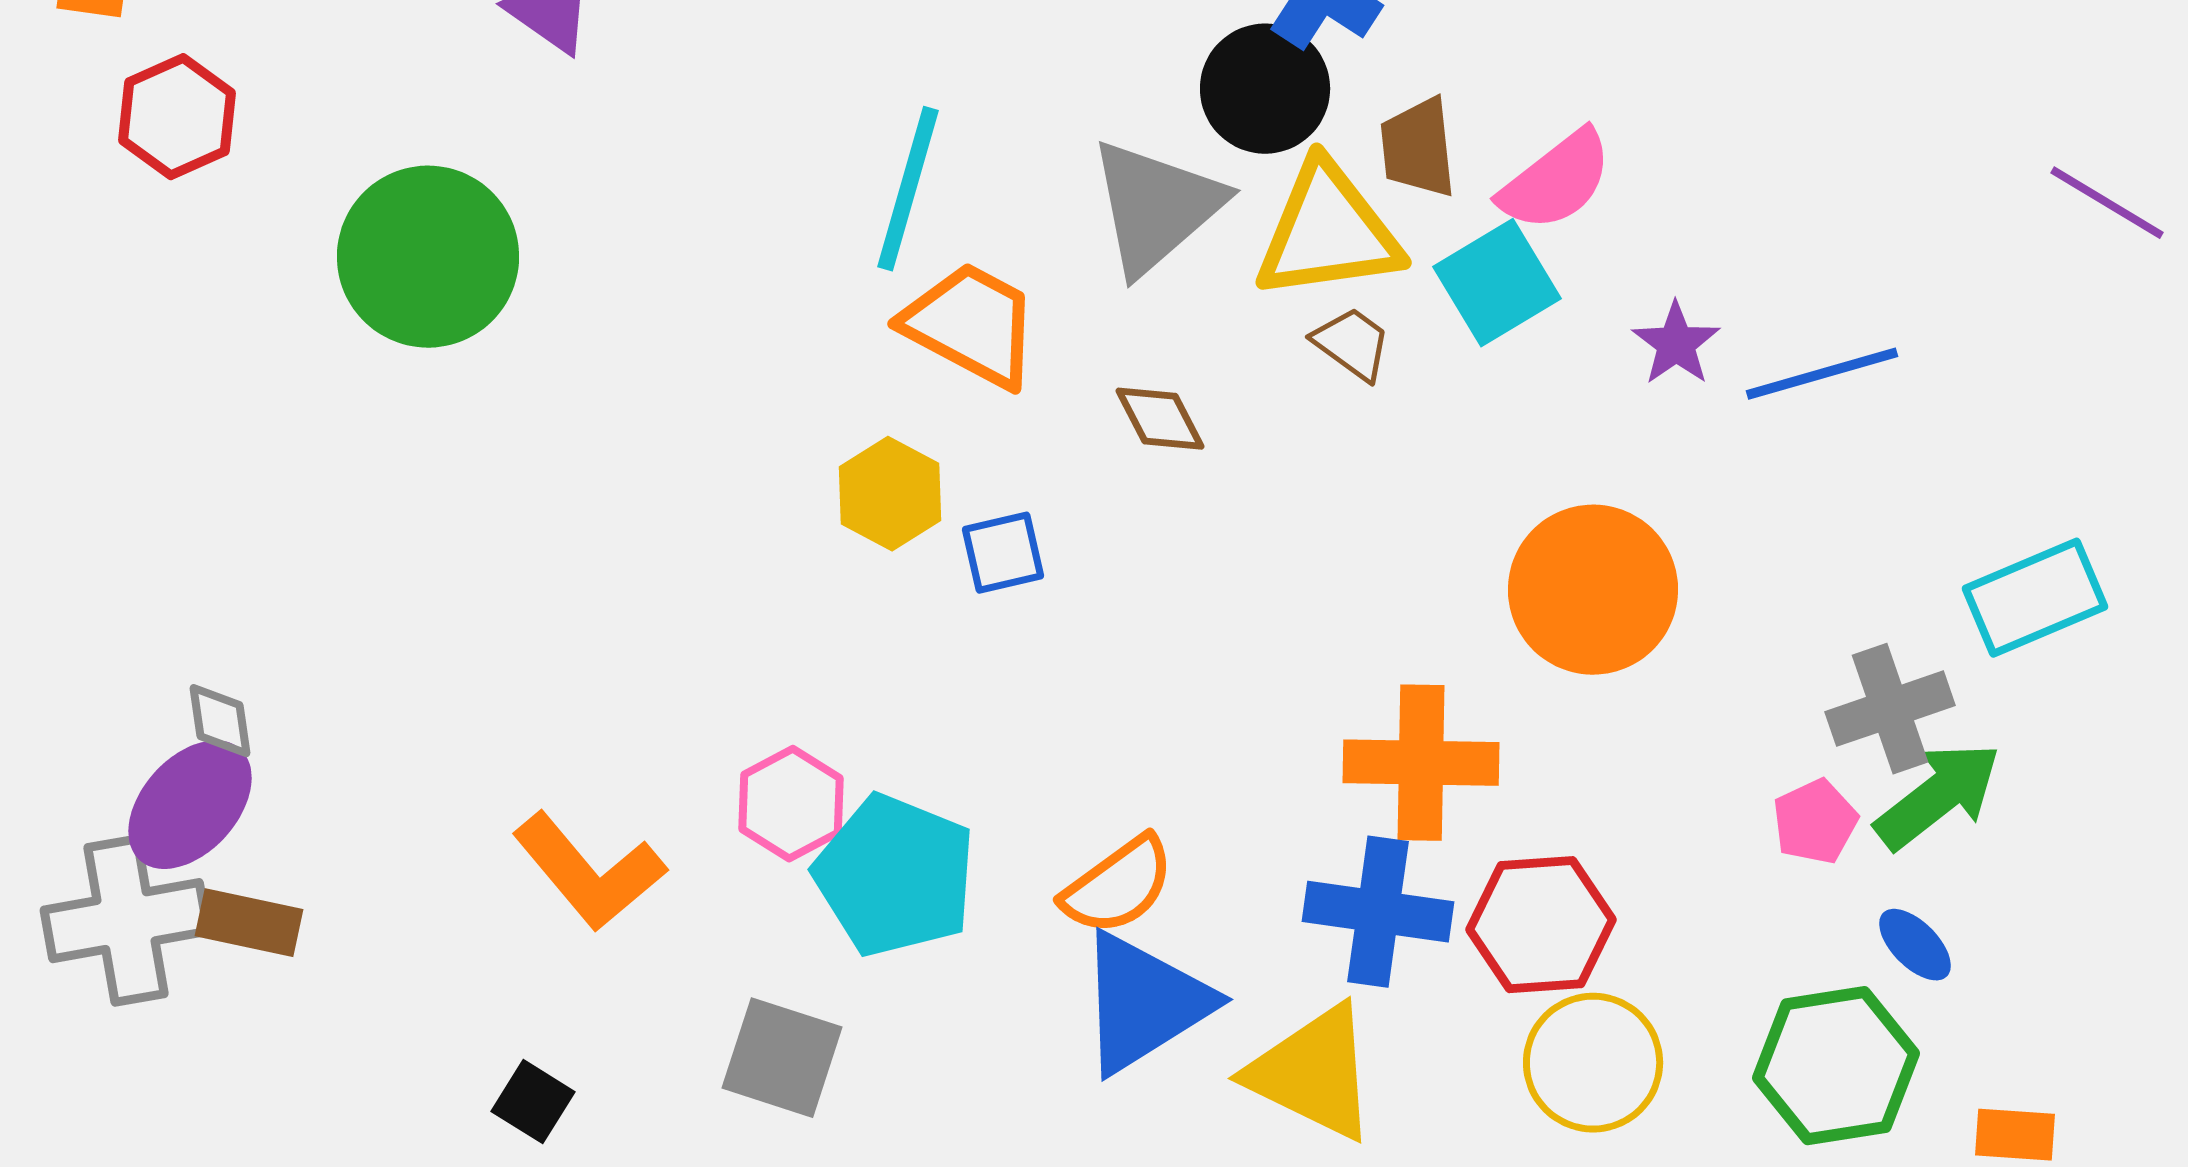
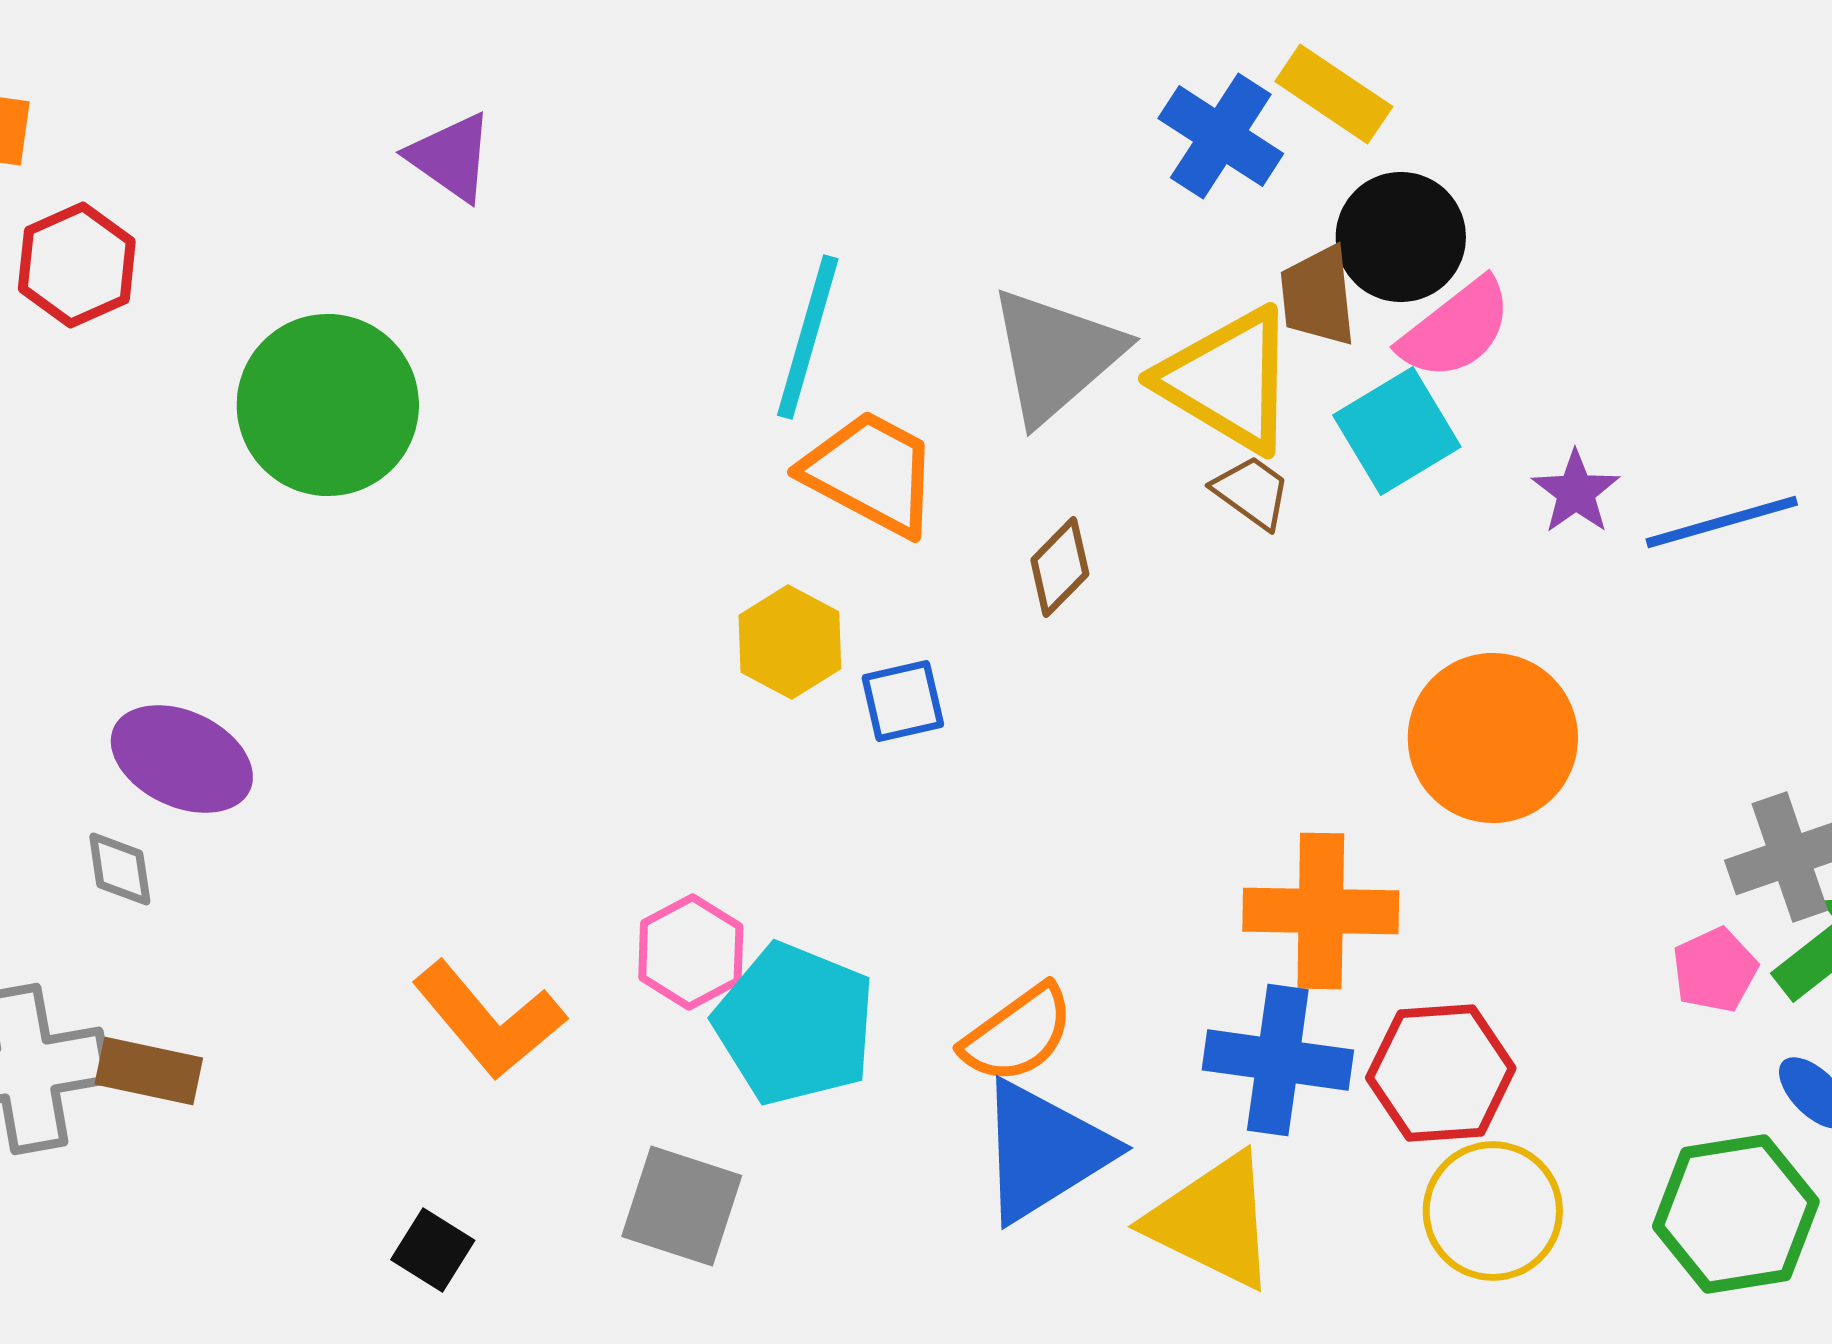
black circle: (1265, 89) -> (1401, 237), moved
yellow triangle: (1328, 232) -> (1228, 380), turned 39
brown diamond: (1160, 419) -> (1060, 567), turned 72
purple ellipse: (190, 805) -> (182, 759), moved, turned 73

